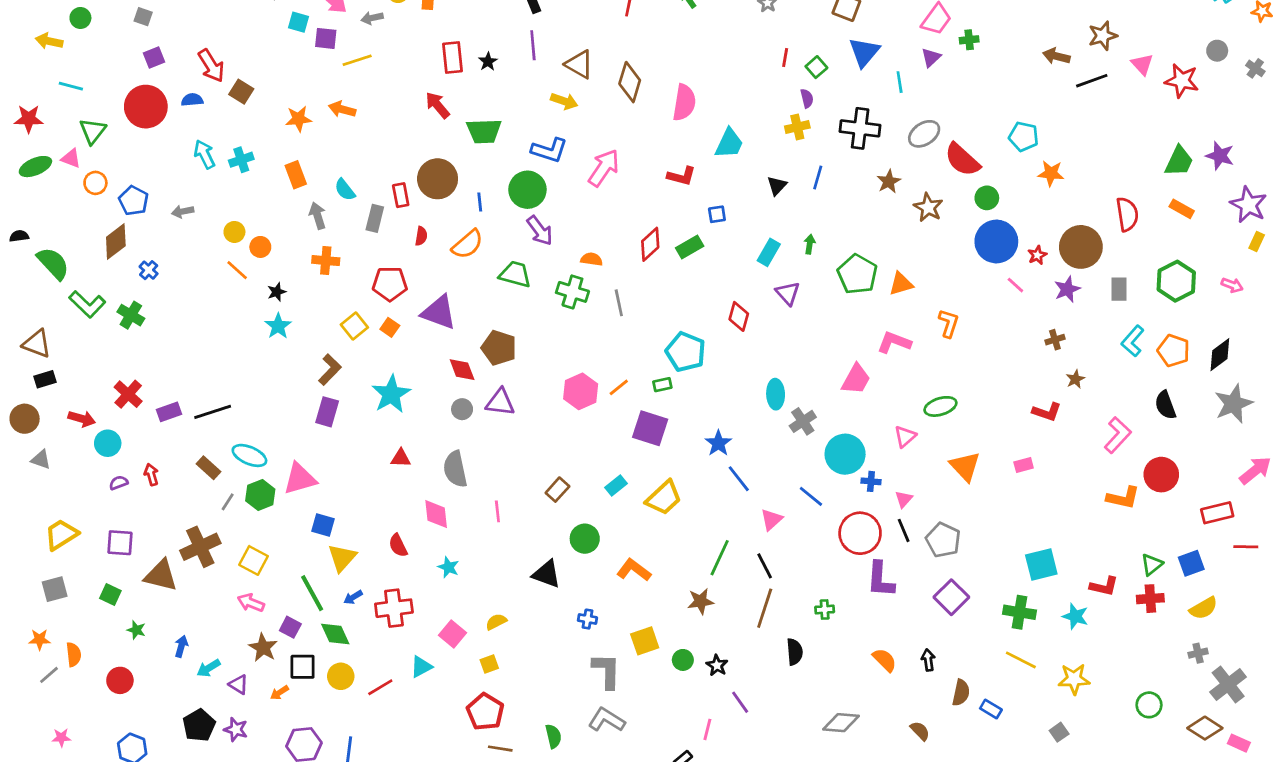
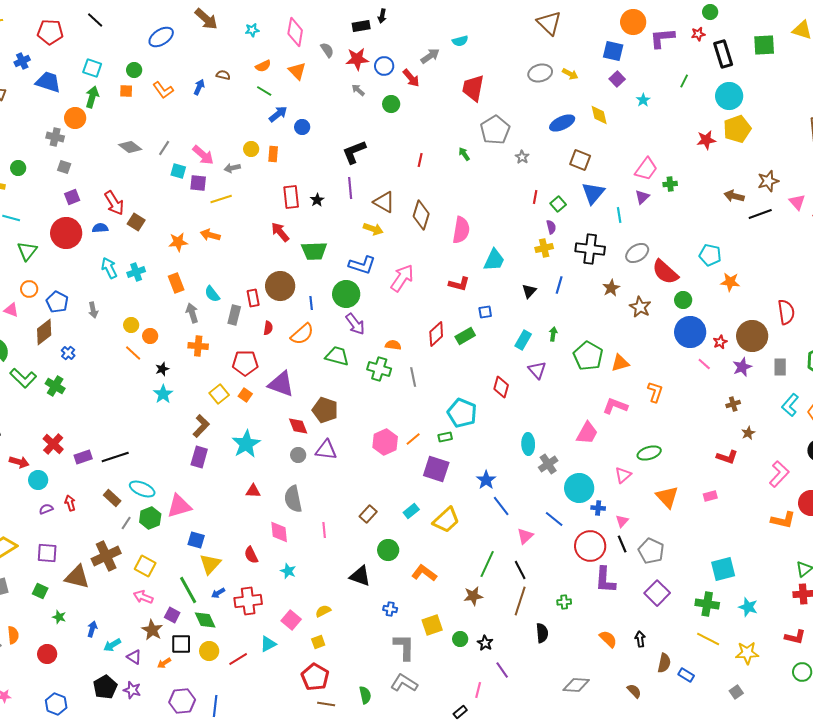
pink triangle: (71, 158) -> (11, 310), moved
gray arrow: (183, 212) -> (93, 310), turned -91
red L-shape: (1104, 586) -> (795, 637), moved

